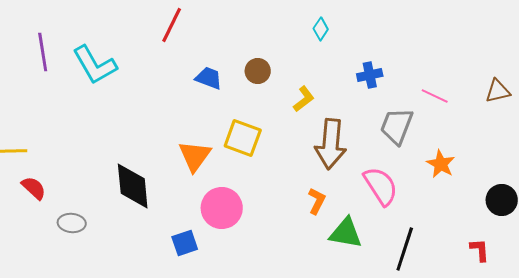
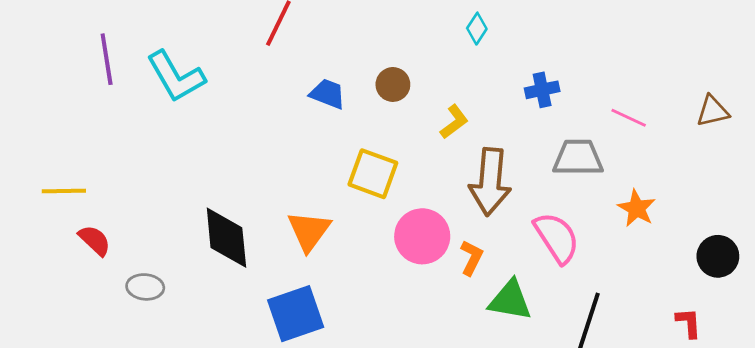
gray trapezoid: (397, 126) -> (578, 158), turned 69
orange triangle: (195, 156) -> (309, 231), moved
pink circle: (222, 208) -> (422, 236), moved
blue square: (185, 243) -> (296, 314), size x1.6

